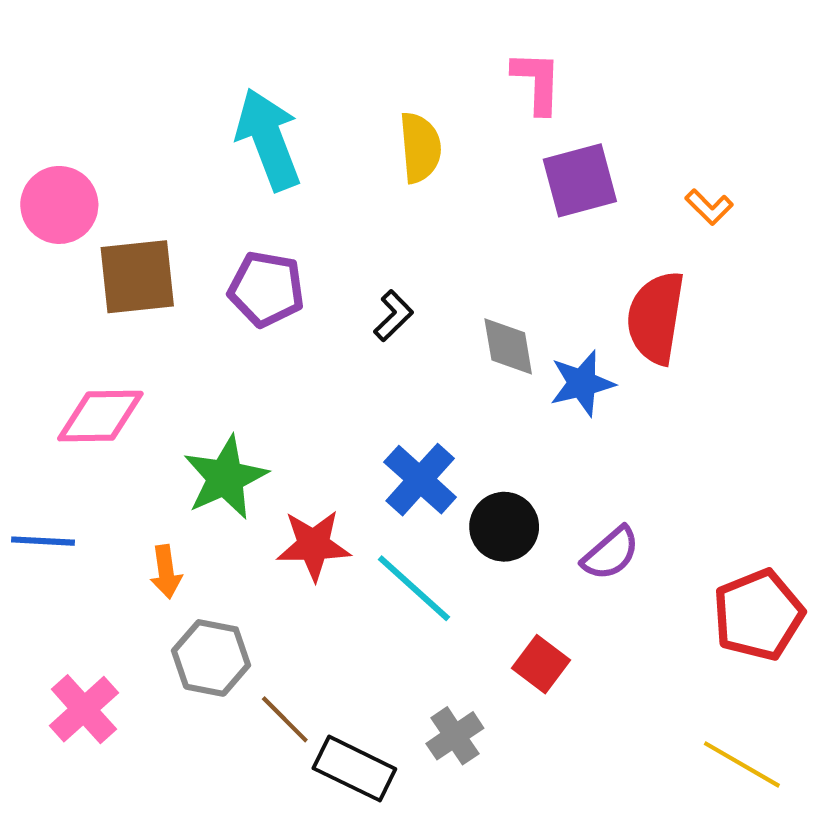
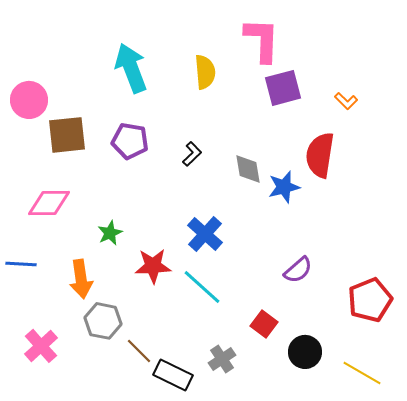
pink L-shape: (537, 82) -> (262, 40), size x1.4
green star: (225, 478) -> (110, 233), size x0.6
black circle: (504, 527) -> (305, 352), moved
orange arrow: (166, 572) -> (81, 279), size x1.5

